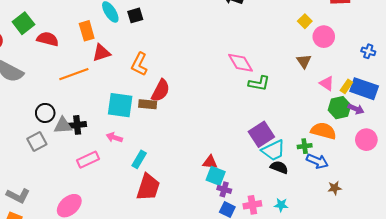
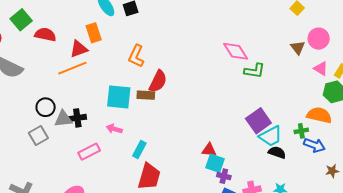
orange rectangle: (87, 31) -> (94, 33), moved
pink circle: (324, 37) -> (319, 39), moved
red triangle: (101, 53) -> (79, 49), moved

